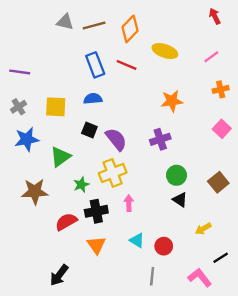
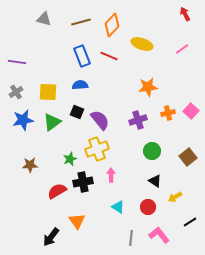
gray triangle: (65, 22) -> (44, 19), moved
orange cross: (221, 89) -> (168, 113), moved
green triangle: (60, 157) -> (52, 122), moved
brown star: (35, 192) -> (30, 165), size x0.7
black triangle: (180, 200) -> (155, 181), moved
orange triangle: (96, 245) -> (77, 221), moved
red circle: (164, 246) -> (148, 207), moved
pink L-shape: (200, 277) -> (159, 235), moved

